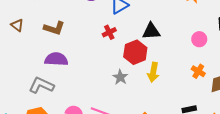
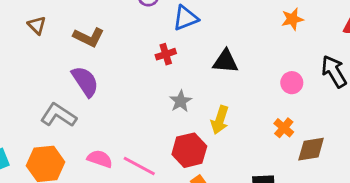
red hexagon: (135, 52) -> (189, 150), moved
purple semicircle: (56, 59) -> (85, 81), turned 45
gray star: (120, 77) -> (181, 101), moved

